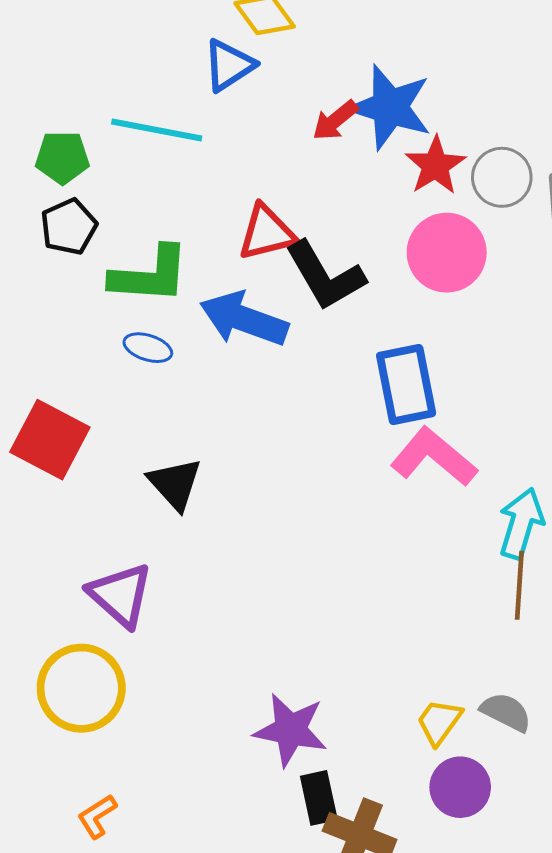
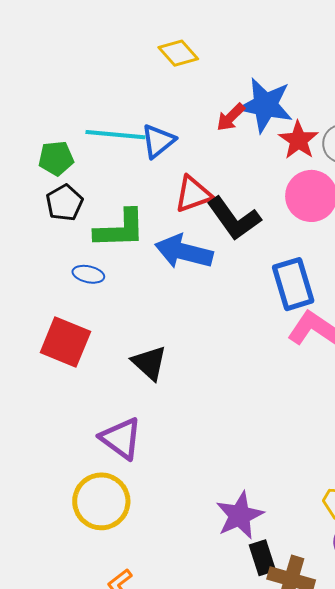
blue triangle: (229, 65) -> (158, 141), moved
blue ellipse: (148, 348) -> (88, 274), moved
purple star: (291, 730) -> (240, 515), turned -30

